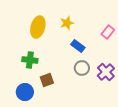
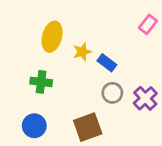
yellow star: (67, 23) -> (82, 52), moved
pink rectangle: (108, 32) -> (148, 24), moved
brown square: (47, 80) -> (88, 127), moved, size x1.5

